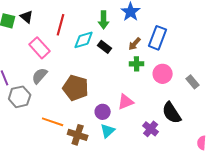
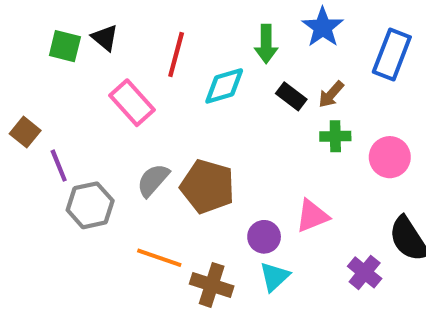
blue rectangle: (158, 38) -> (392, 54), moved
black rectangle: (105, 47) -> (291, 96), moved
gray semicircle: (40, 76) -> (153, 180), moved

